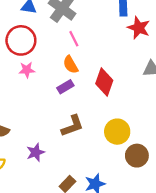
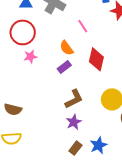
pink line: (74, 39) -> (83, 26), moved
purple star: (36, 152) -> (74, 122), moved

